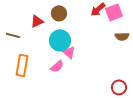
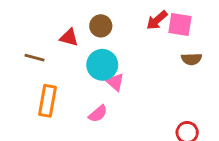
pink square: (114, 12) -> (180, 24), turned 30
red triangle: (37, 21) -> (69, 37), turned 40
pink semicircle: (57, 66) -> (98, 114), moved

